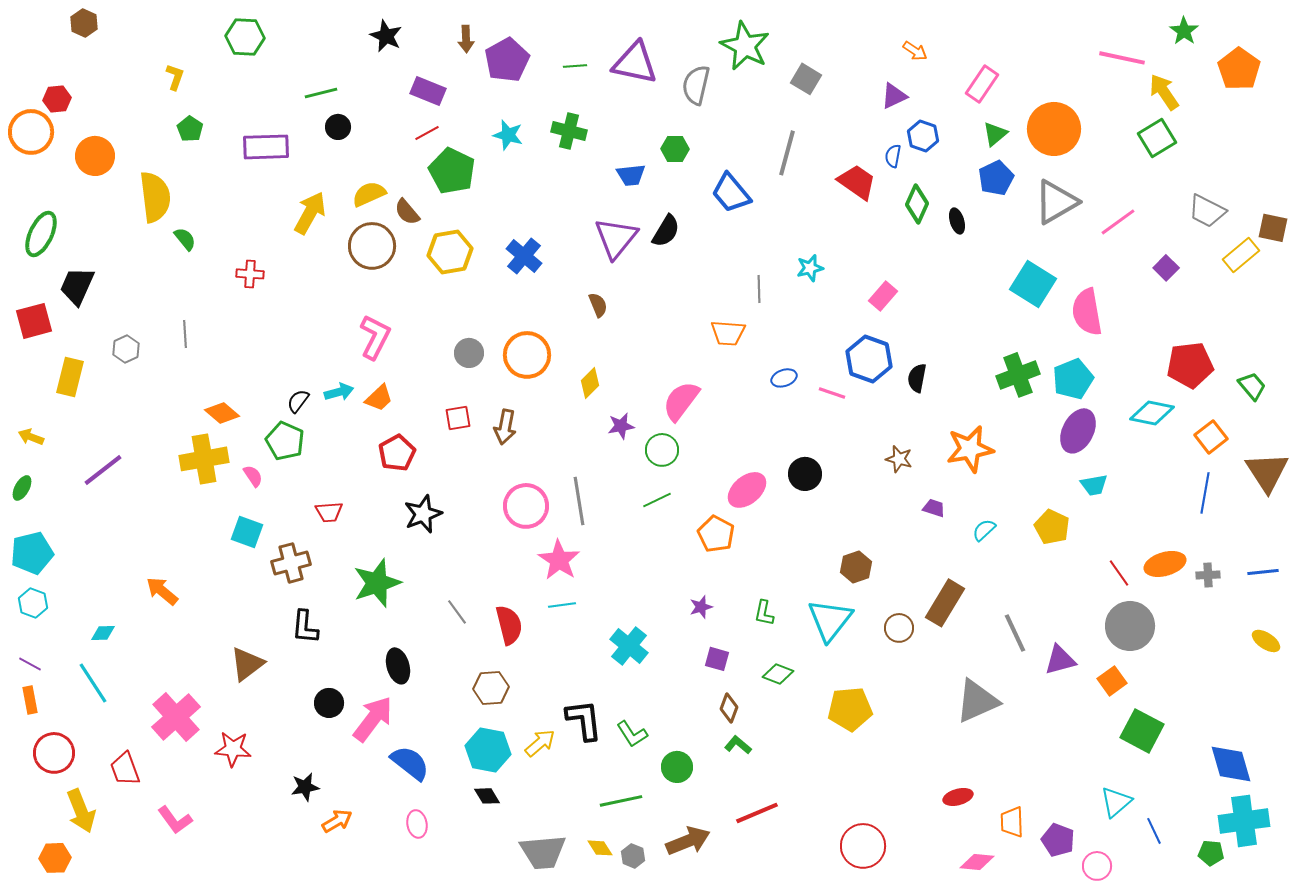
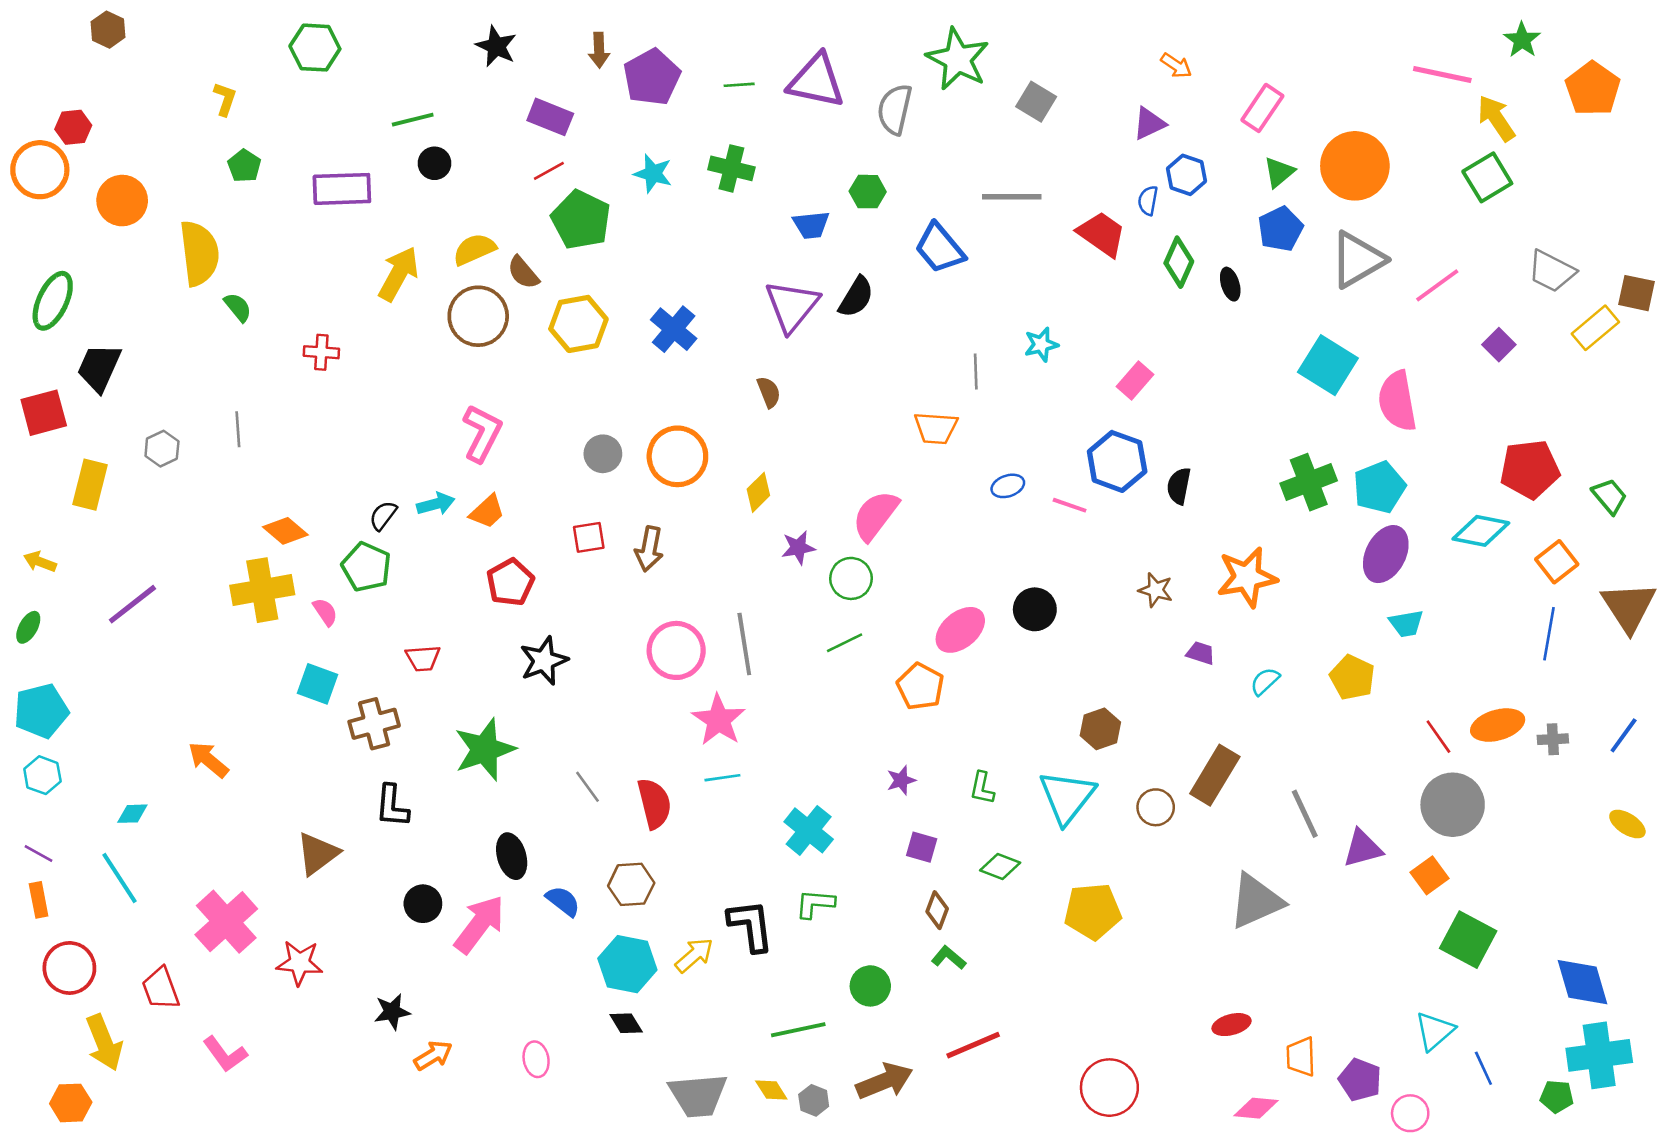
gray line: (787, 153) -> (1012, 197), turned 75
blue line: (1263, 572) -> (1624, 735), turned -48
green L-shape: (632, 734) -> (815, 904), moved, turned 128
blue semicircle: (410, 763) -> (563, 901), moved, size x0.7

